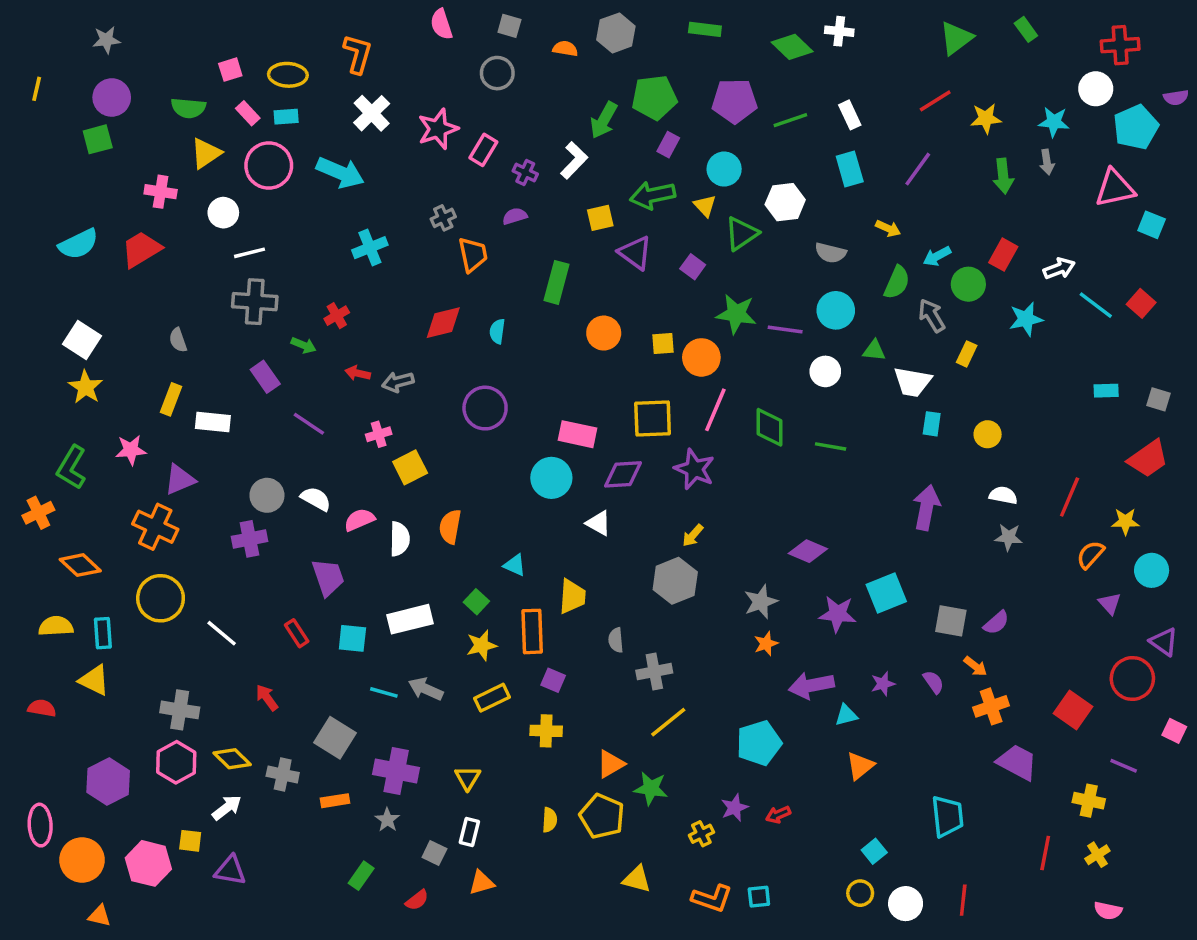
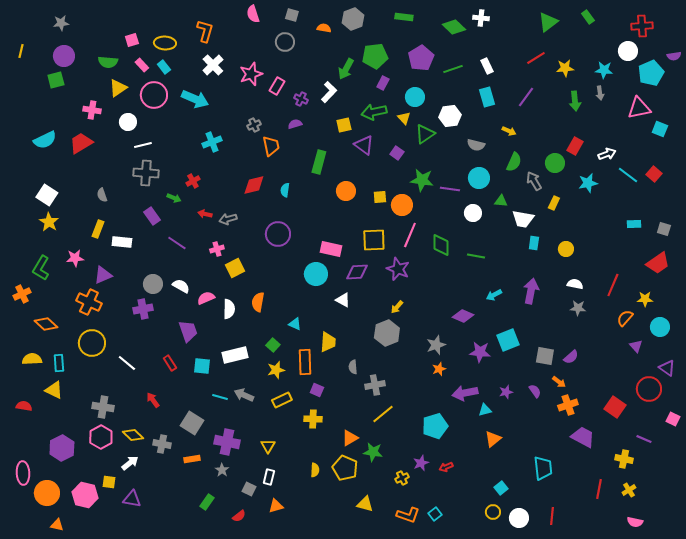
purple pentagon: (735, 101) -> (421, 58), turned -30
cyan rectangle: (286, 117) -> (164, 67), turned 56
cyan arrow: (937, 256) -> (494, 295), moved
cyan square: (759, 897) -> (435, 514), turned -32

